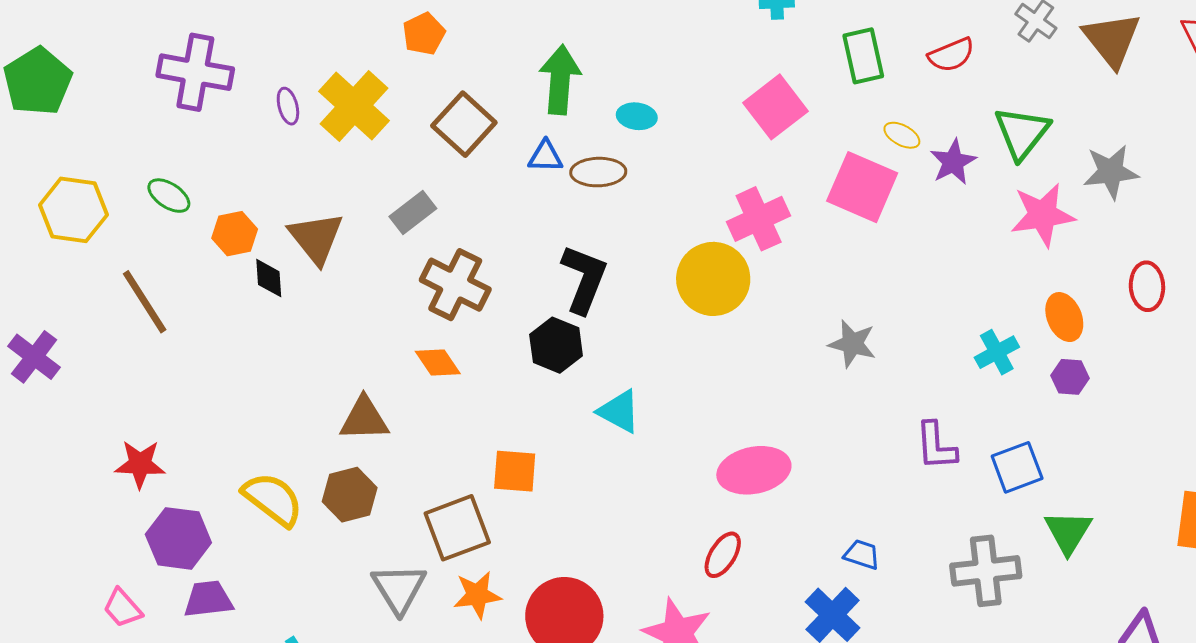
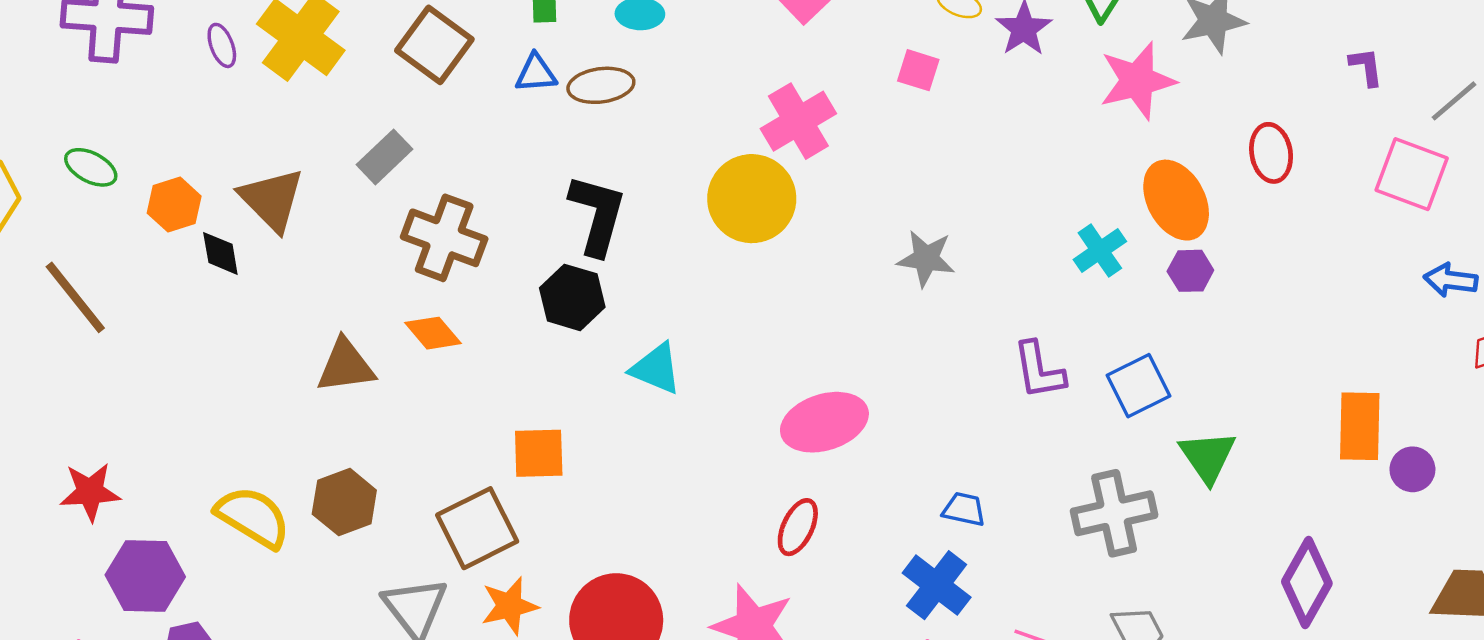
pink square: (862, 187) -> (918, 70), size x0.5
orange ellipse: (1064, 317) -> (1176, 200), size x1.4
brown triangle: (364, 419) -> (346, 366), moved

